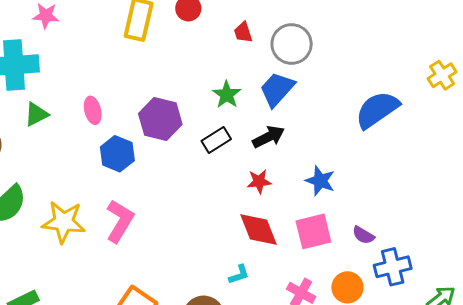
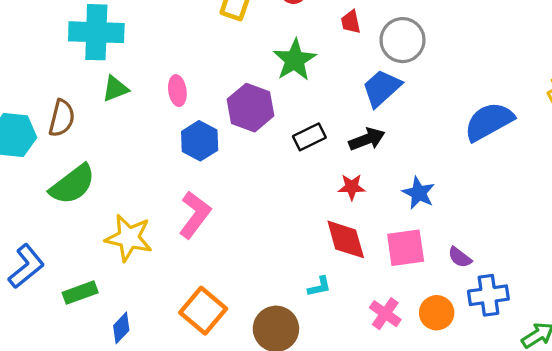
green star: (227, 95) -> (295, 60), moved, size x1.4
yellow star: (64, 222) -> (129, 238), moved

